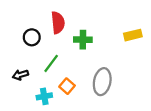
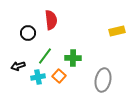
green cross: (83, 40) -> (73, 58), moved
gray ellipse: (102, 82) -> (103, 80), moved
cyan cross: (44, 96) -> (38, 77), moved

